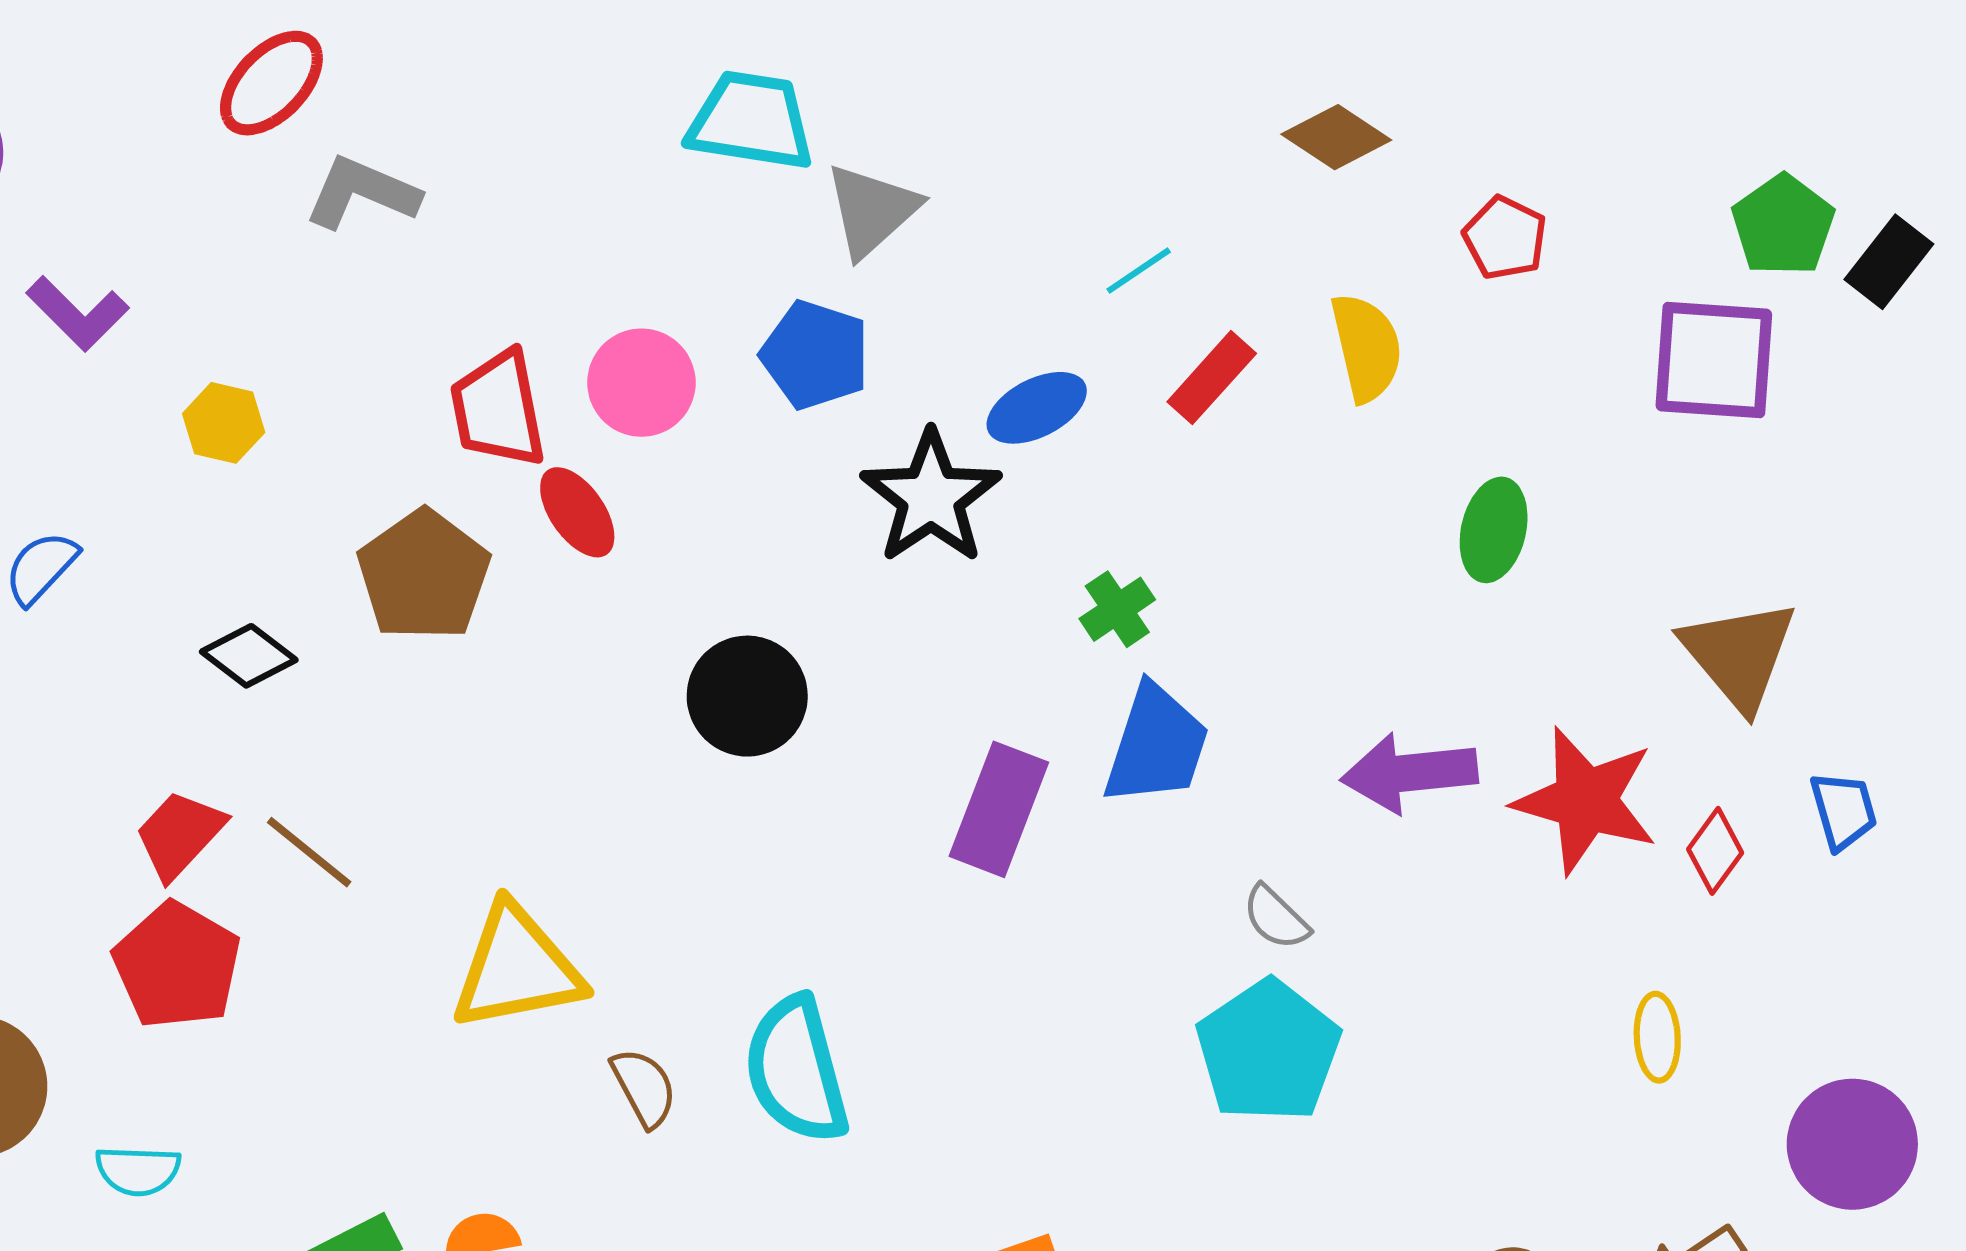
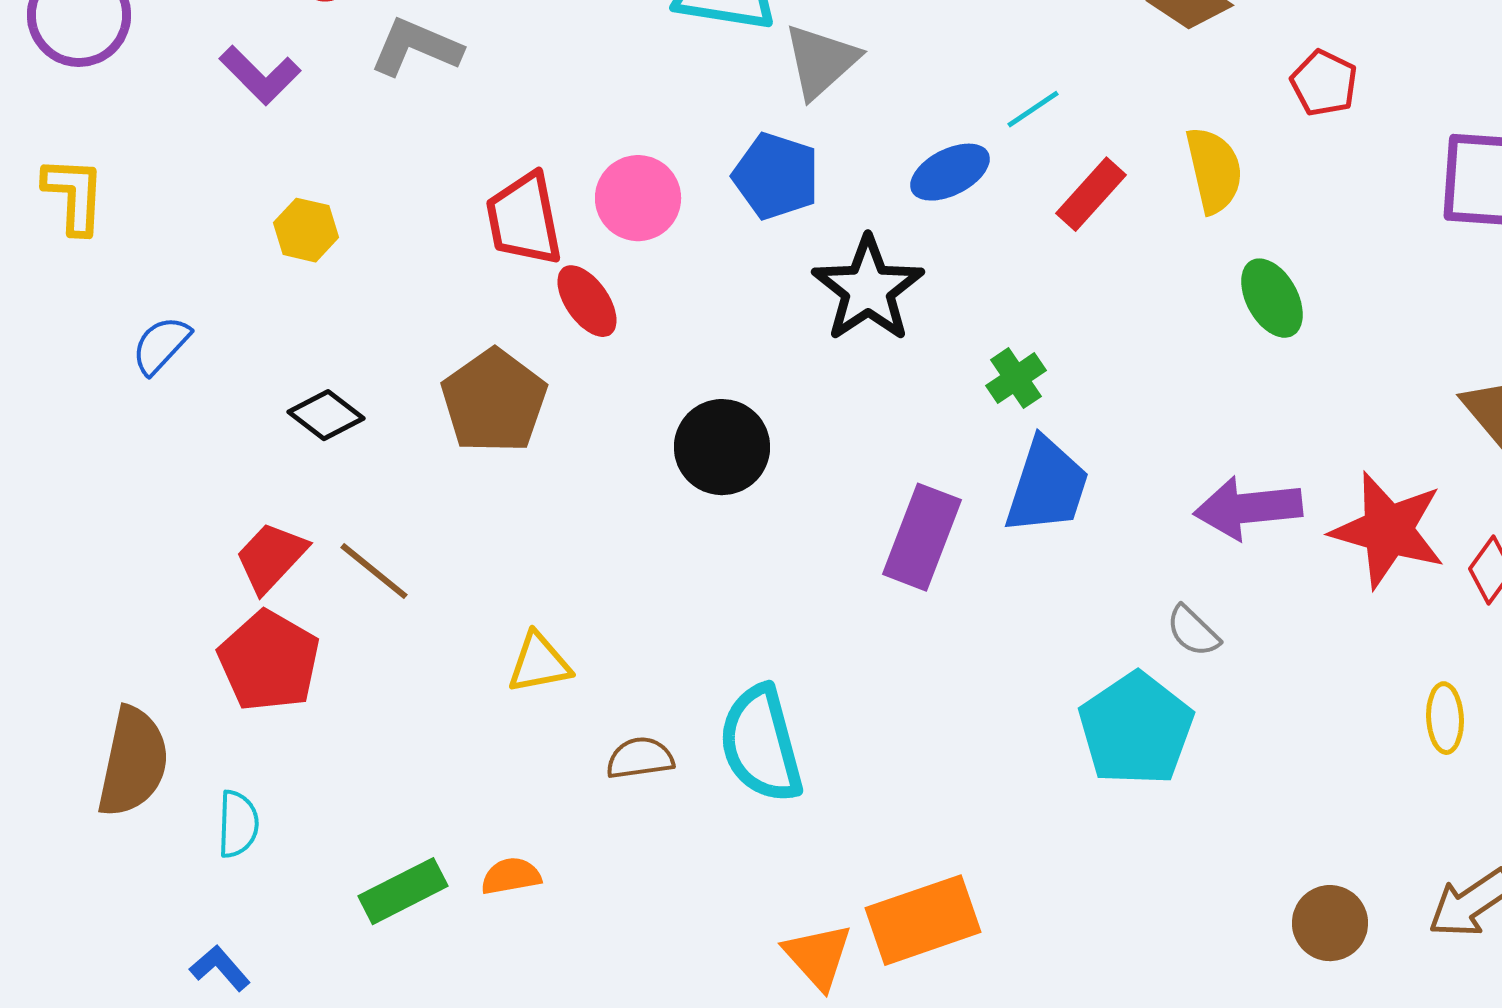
purple L-shape: (78, 313) -> (260, 75), moved
blue ellipse: (1037, 408) -> (950, 172), moved
green ellipse: (1494, 530) -> (1272, 298), moved, turned -42
brown pentagon: (424, 575) -> (494, 401), moved
gray semicircle: (1276, 918) -> (1193, 631), moved
yellow triangle: (517, 968) -> (539, 663), size x0.6
brown semicircle: (644, 1088) -> (640, 758), turned -70
cyan semicircle: (138, 1171) -> (238, 824), turned -90

